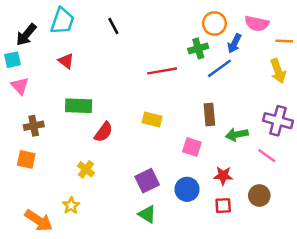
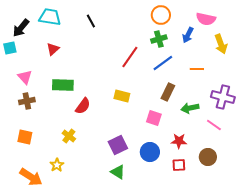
cyan trapezoid: (62, 21) -> (50, 17), turned -100
orange circle: (214, 24) -> (161, 15), moved
orange line: (284, 41) -> (197, 69), moved
red triangle: (66, 61) -> (53, 49), turned 40
blue line: (219, 68) -> (163, 63), moved
red line: (162, 71) -> (130, 57), turned -45
yellow arrow: (278, 71) -> (221, 44), moved
pink triangle: (20, 86) -> (25, 77), moved
brown rectangle: (209, 115) -> (168, 92), turned 30
orange square: (26, 159) -> (25, 137), moved

